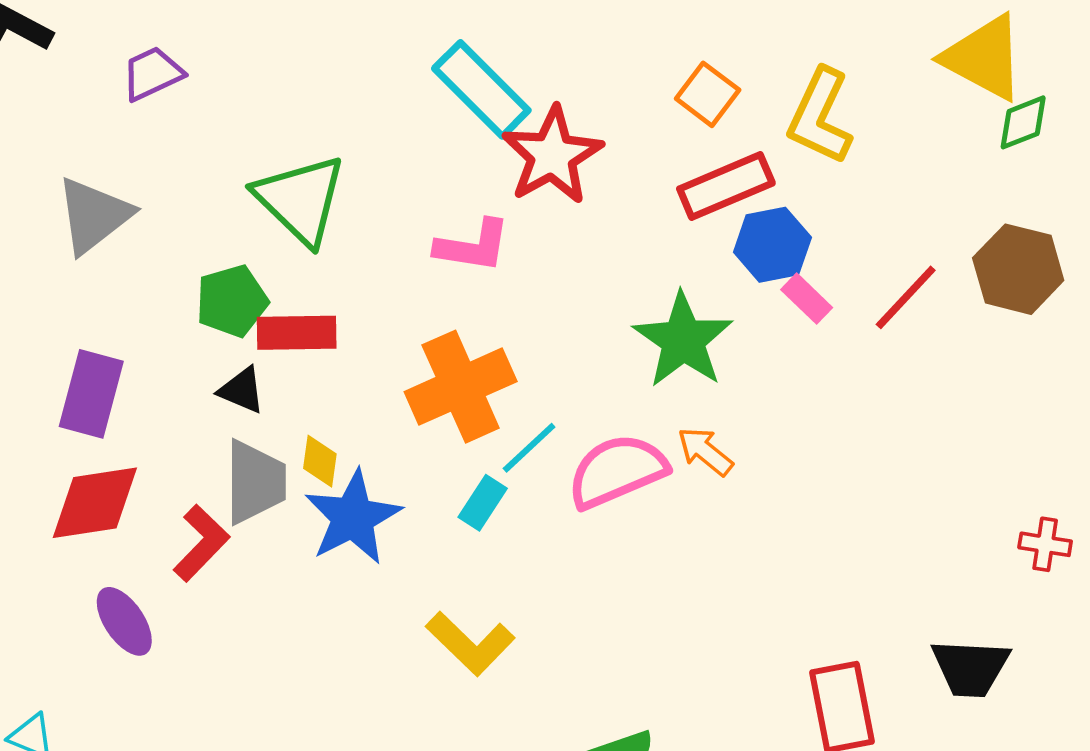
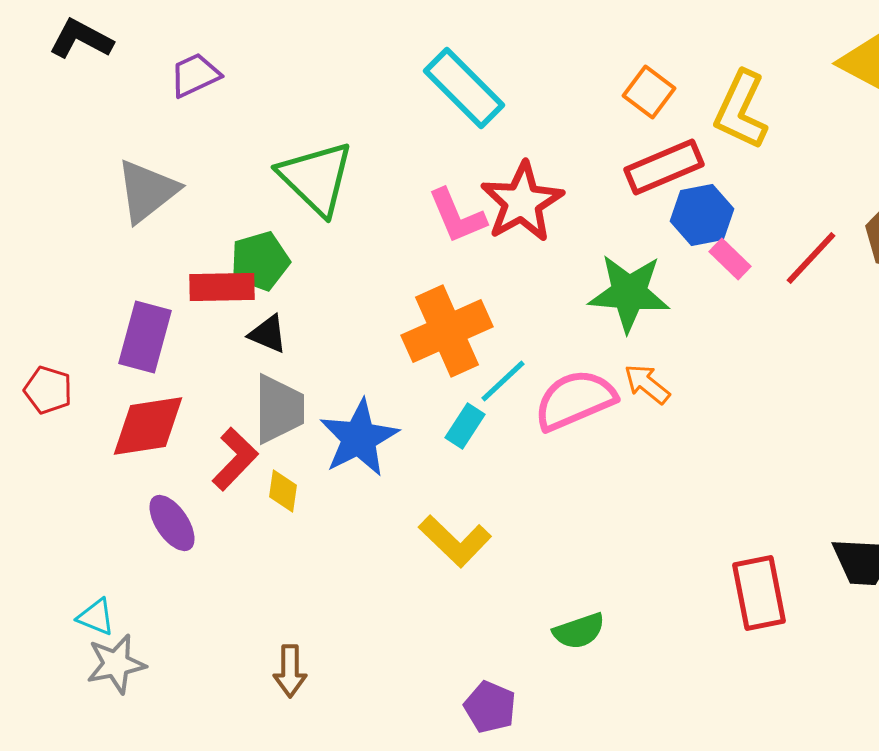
red star: (552, 155) -> (522, 202), moved
pink L-shape: (473, 246) -> (457, 216), turned 58
red rectangle: (297, 333) -> (222, 287), moved
green star: (683, 340) -> (629, 293), turned -30
yellow diamond: (320, 461) -> (283, 491), moved

